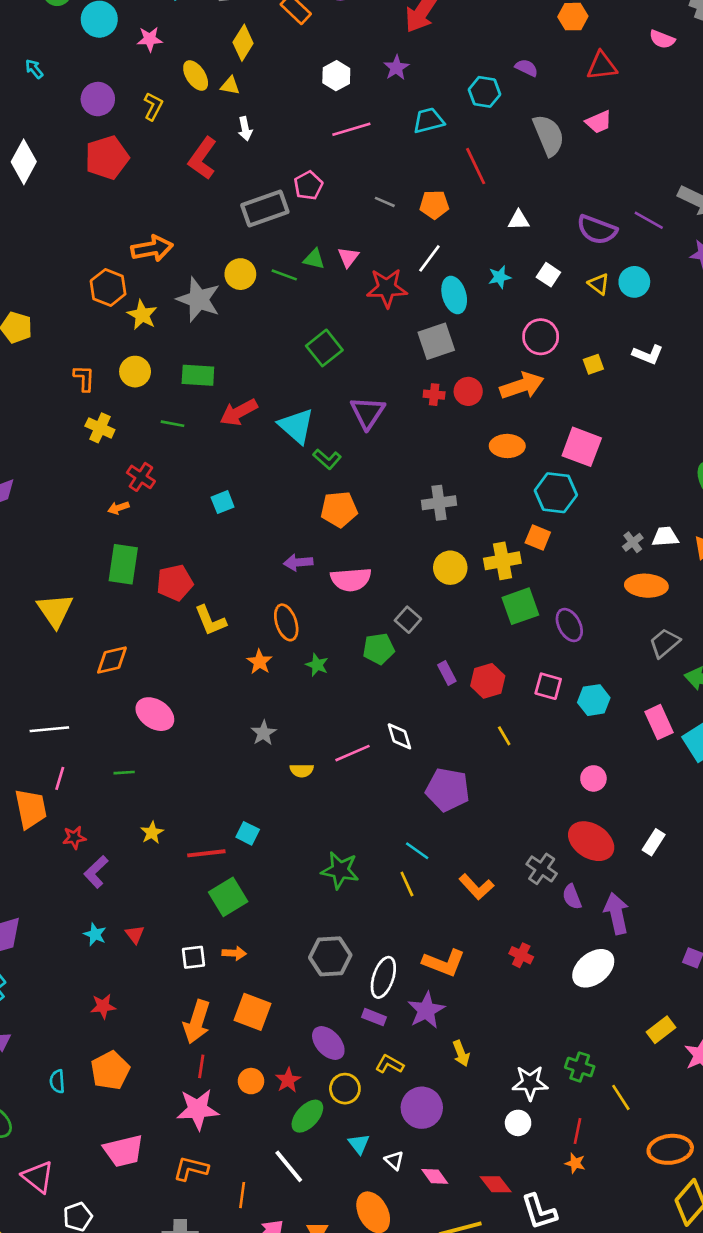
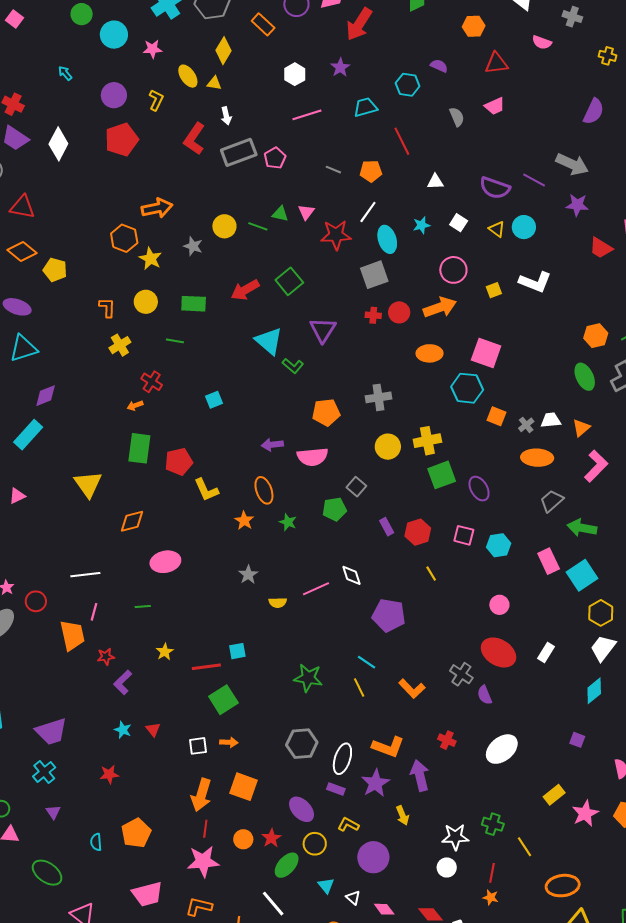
gray semicircle: (549, 135) -> (457, 117), size x0.6
gray rectangle: (265, 208) -> (239, 152), moved
gray star: (199, 299) -> (193, 246), size x0.6
white L-shape: (648, 354) -> (535, 282), size x1.4
red arrow: (239, 412) -> (245, 290), moved
yellow cross: (100, 428) -> (120, 345), turned 35
orange pentagon: (339, 509) -> (326, 412), moved
orange square: (538, 538) -> (497, 416), moved
pink ellipse: (155, 714) -> (165, 562), turned -44
cyan square: (248, 833) -> (237, 651), turned -36
purple arrow: (617, 913) -> (420, 775), moved
red star: (103, 1006) -> (109, 774), moved

